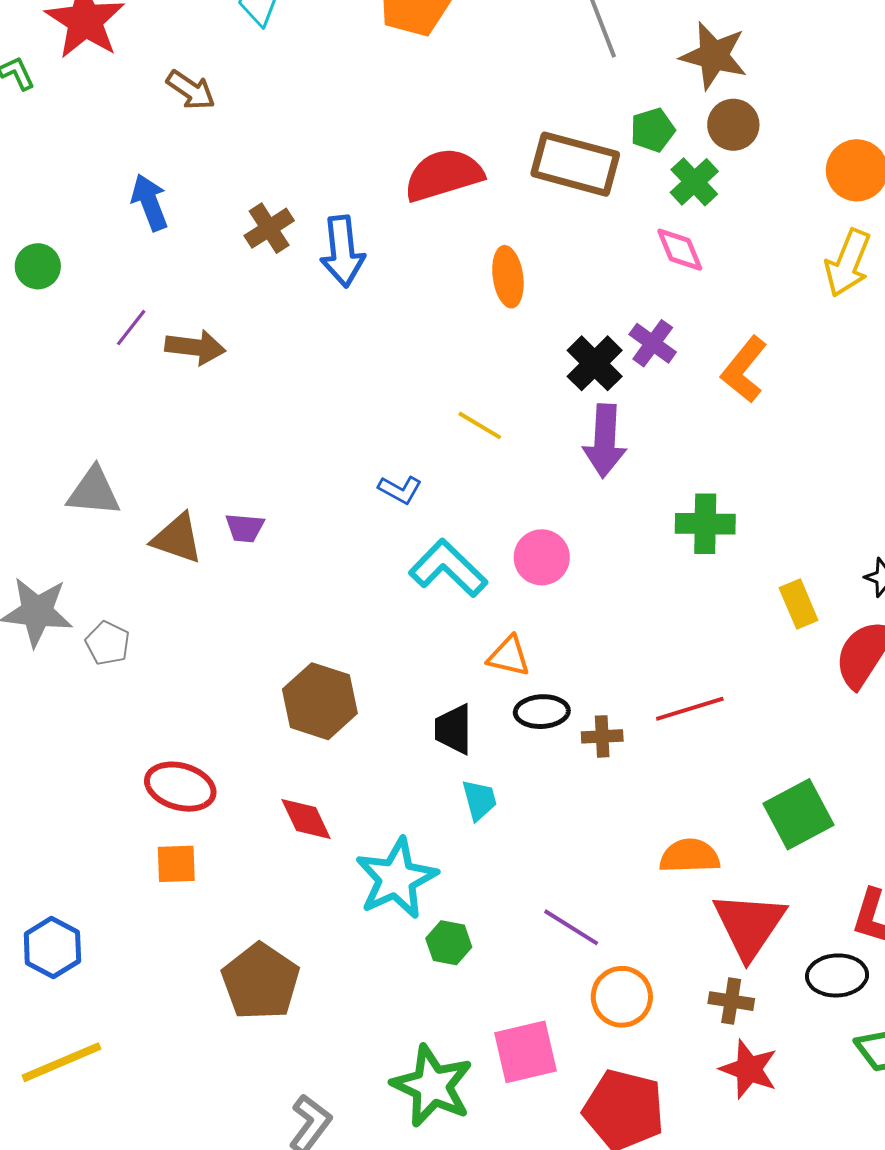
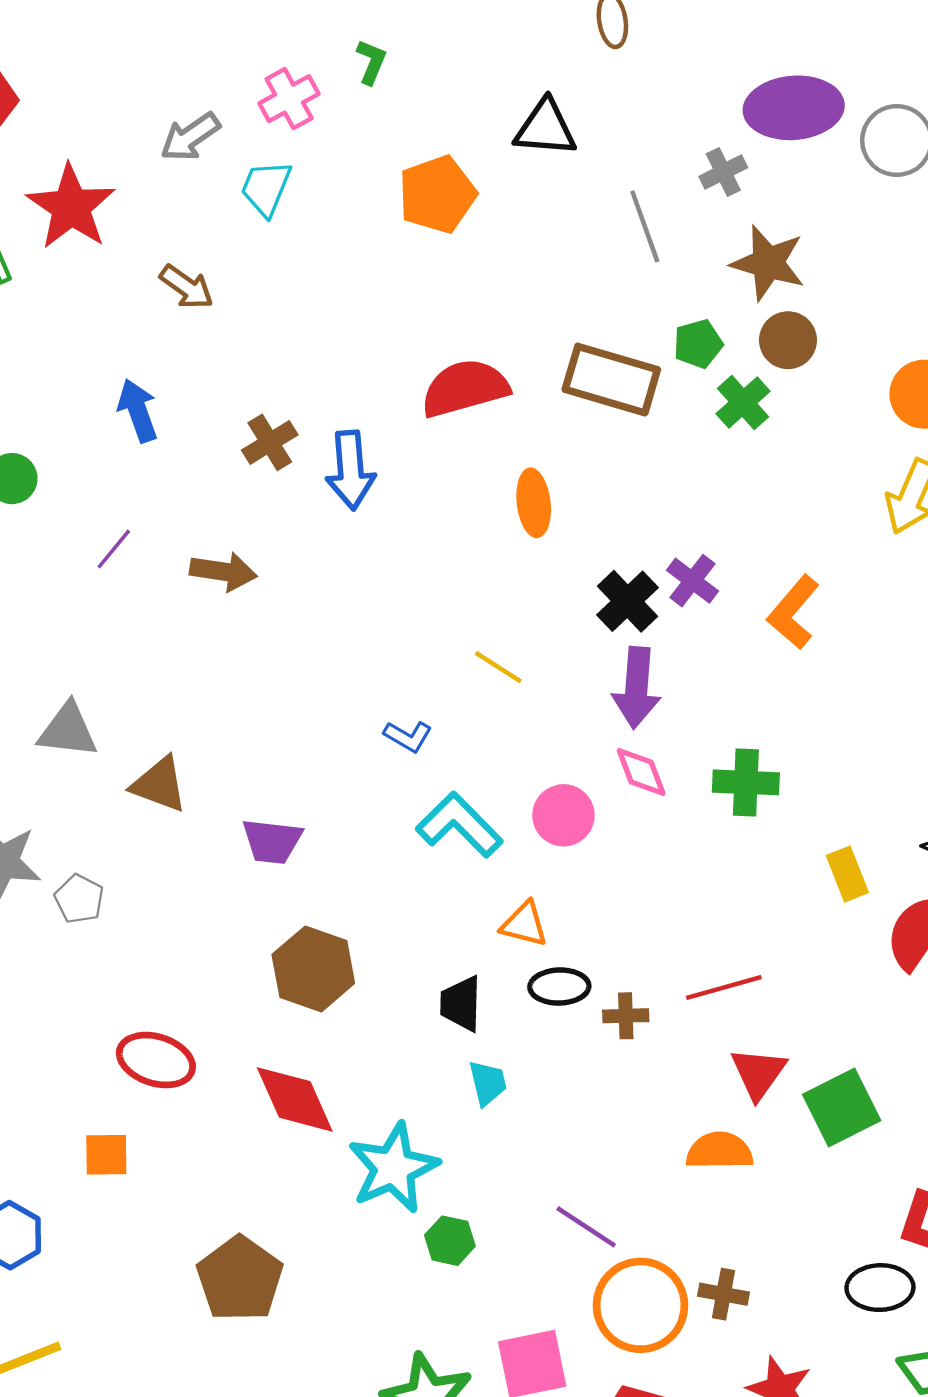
pink diamond: (680, 250) -> (641, 772), moved
brown arrow: (195, 347) -> (223, 571), moved
purple trapezoid: (245, 528) -> (272, 841), moved, size x1.4
red diamond: (306, 819) -> (295, 1099), size x1.4
orange square: (176, 864) -> (106, 1155), moved
red triangle: (749, 925) -> (758, 1073), moved, size x0.7
orange circle: (622, 997) -> (640, 1305), size x1.4
brown cross: (731, 1001) -> (724, 1294), moved

